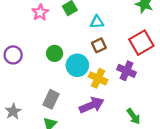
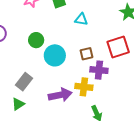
brown square: (99, 45) -> (87, 54), moved
purple cross: (126, 71) -> (99, 70), turned -30
yellow cross: (98, 78) -> (84, 87), moved, turned -30

